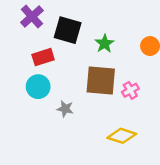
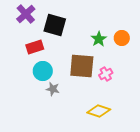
green star: (105, 44) -> (99, 39), moved
cyan circle: (38, 87) -> (43, 71), moved

